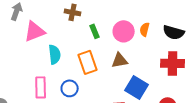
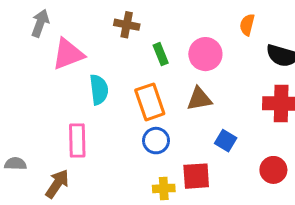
orange semicircle: (145, 29) -> (247, 25), moved
blue square: (137, 87) -> (226, 141), size x0.6
blue circle: (70, 88) -> (156, 141), moved

